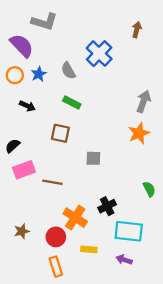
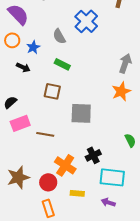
blue star: (39, 74) -> (33, 47), moved
gray square: (93, 158) -> (81, 113), size x1.6
brown star: (22, 231) -> (18, 177), size x1.6

